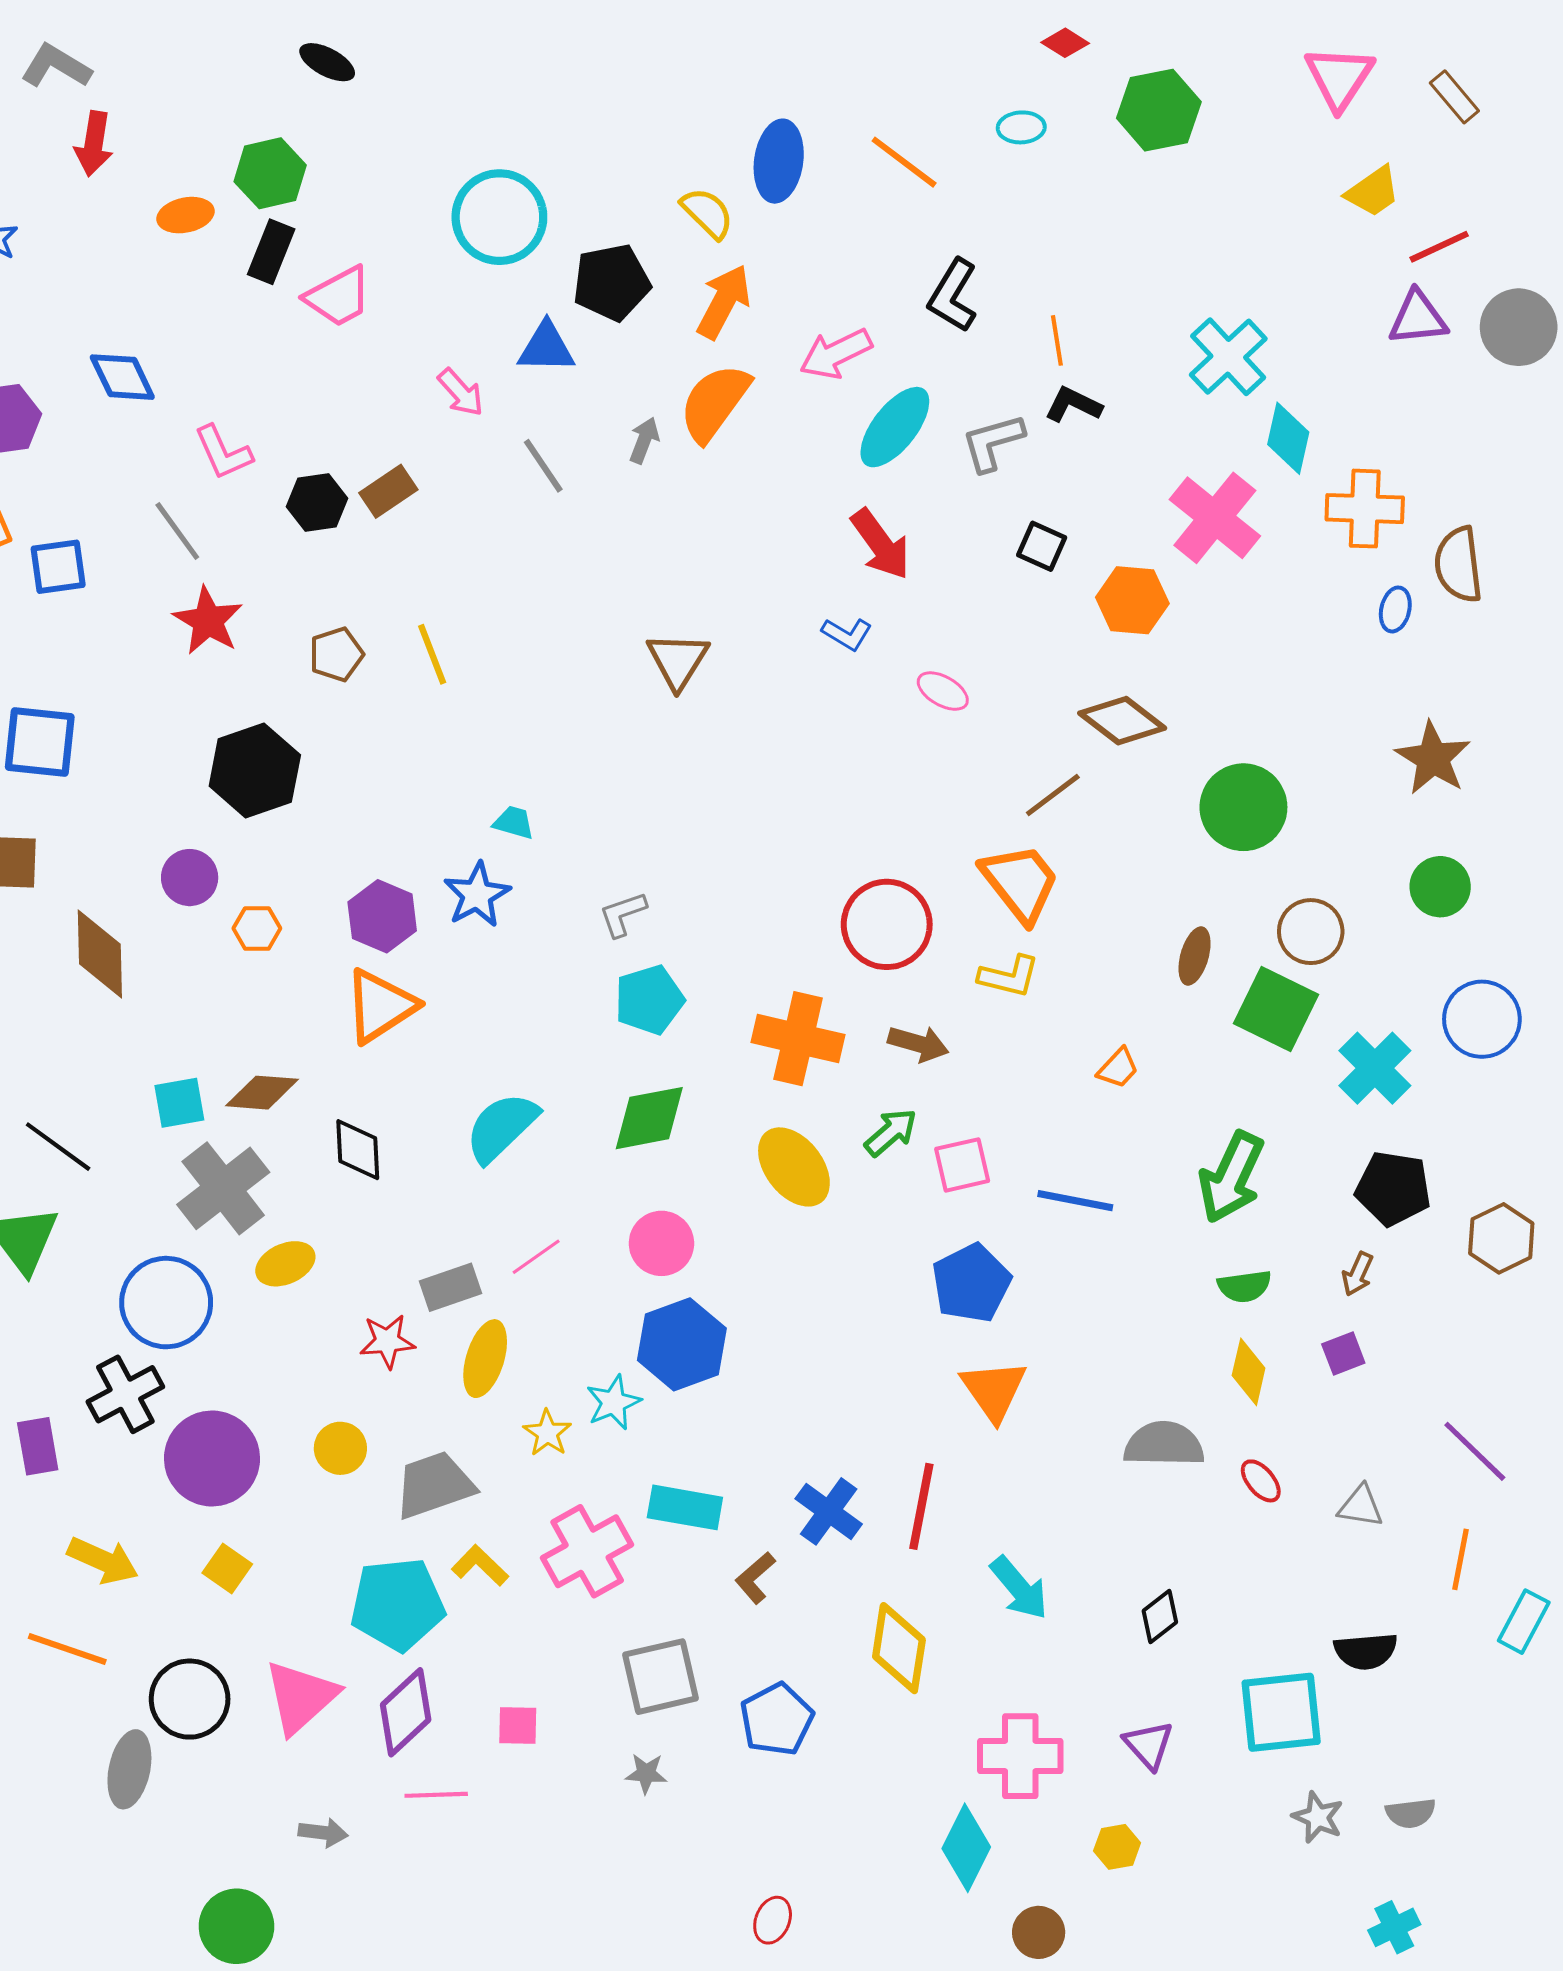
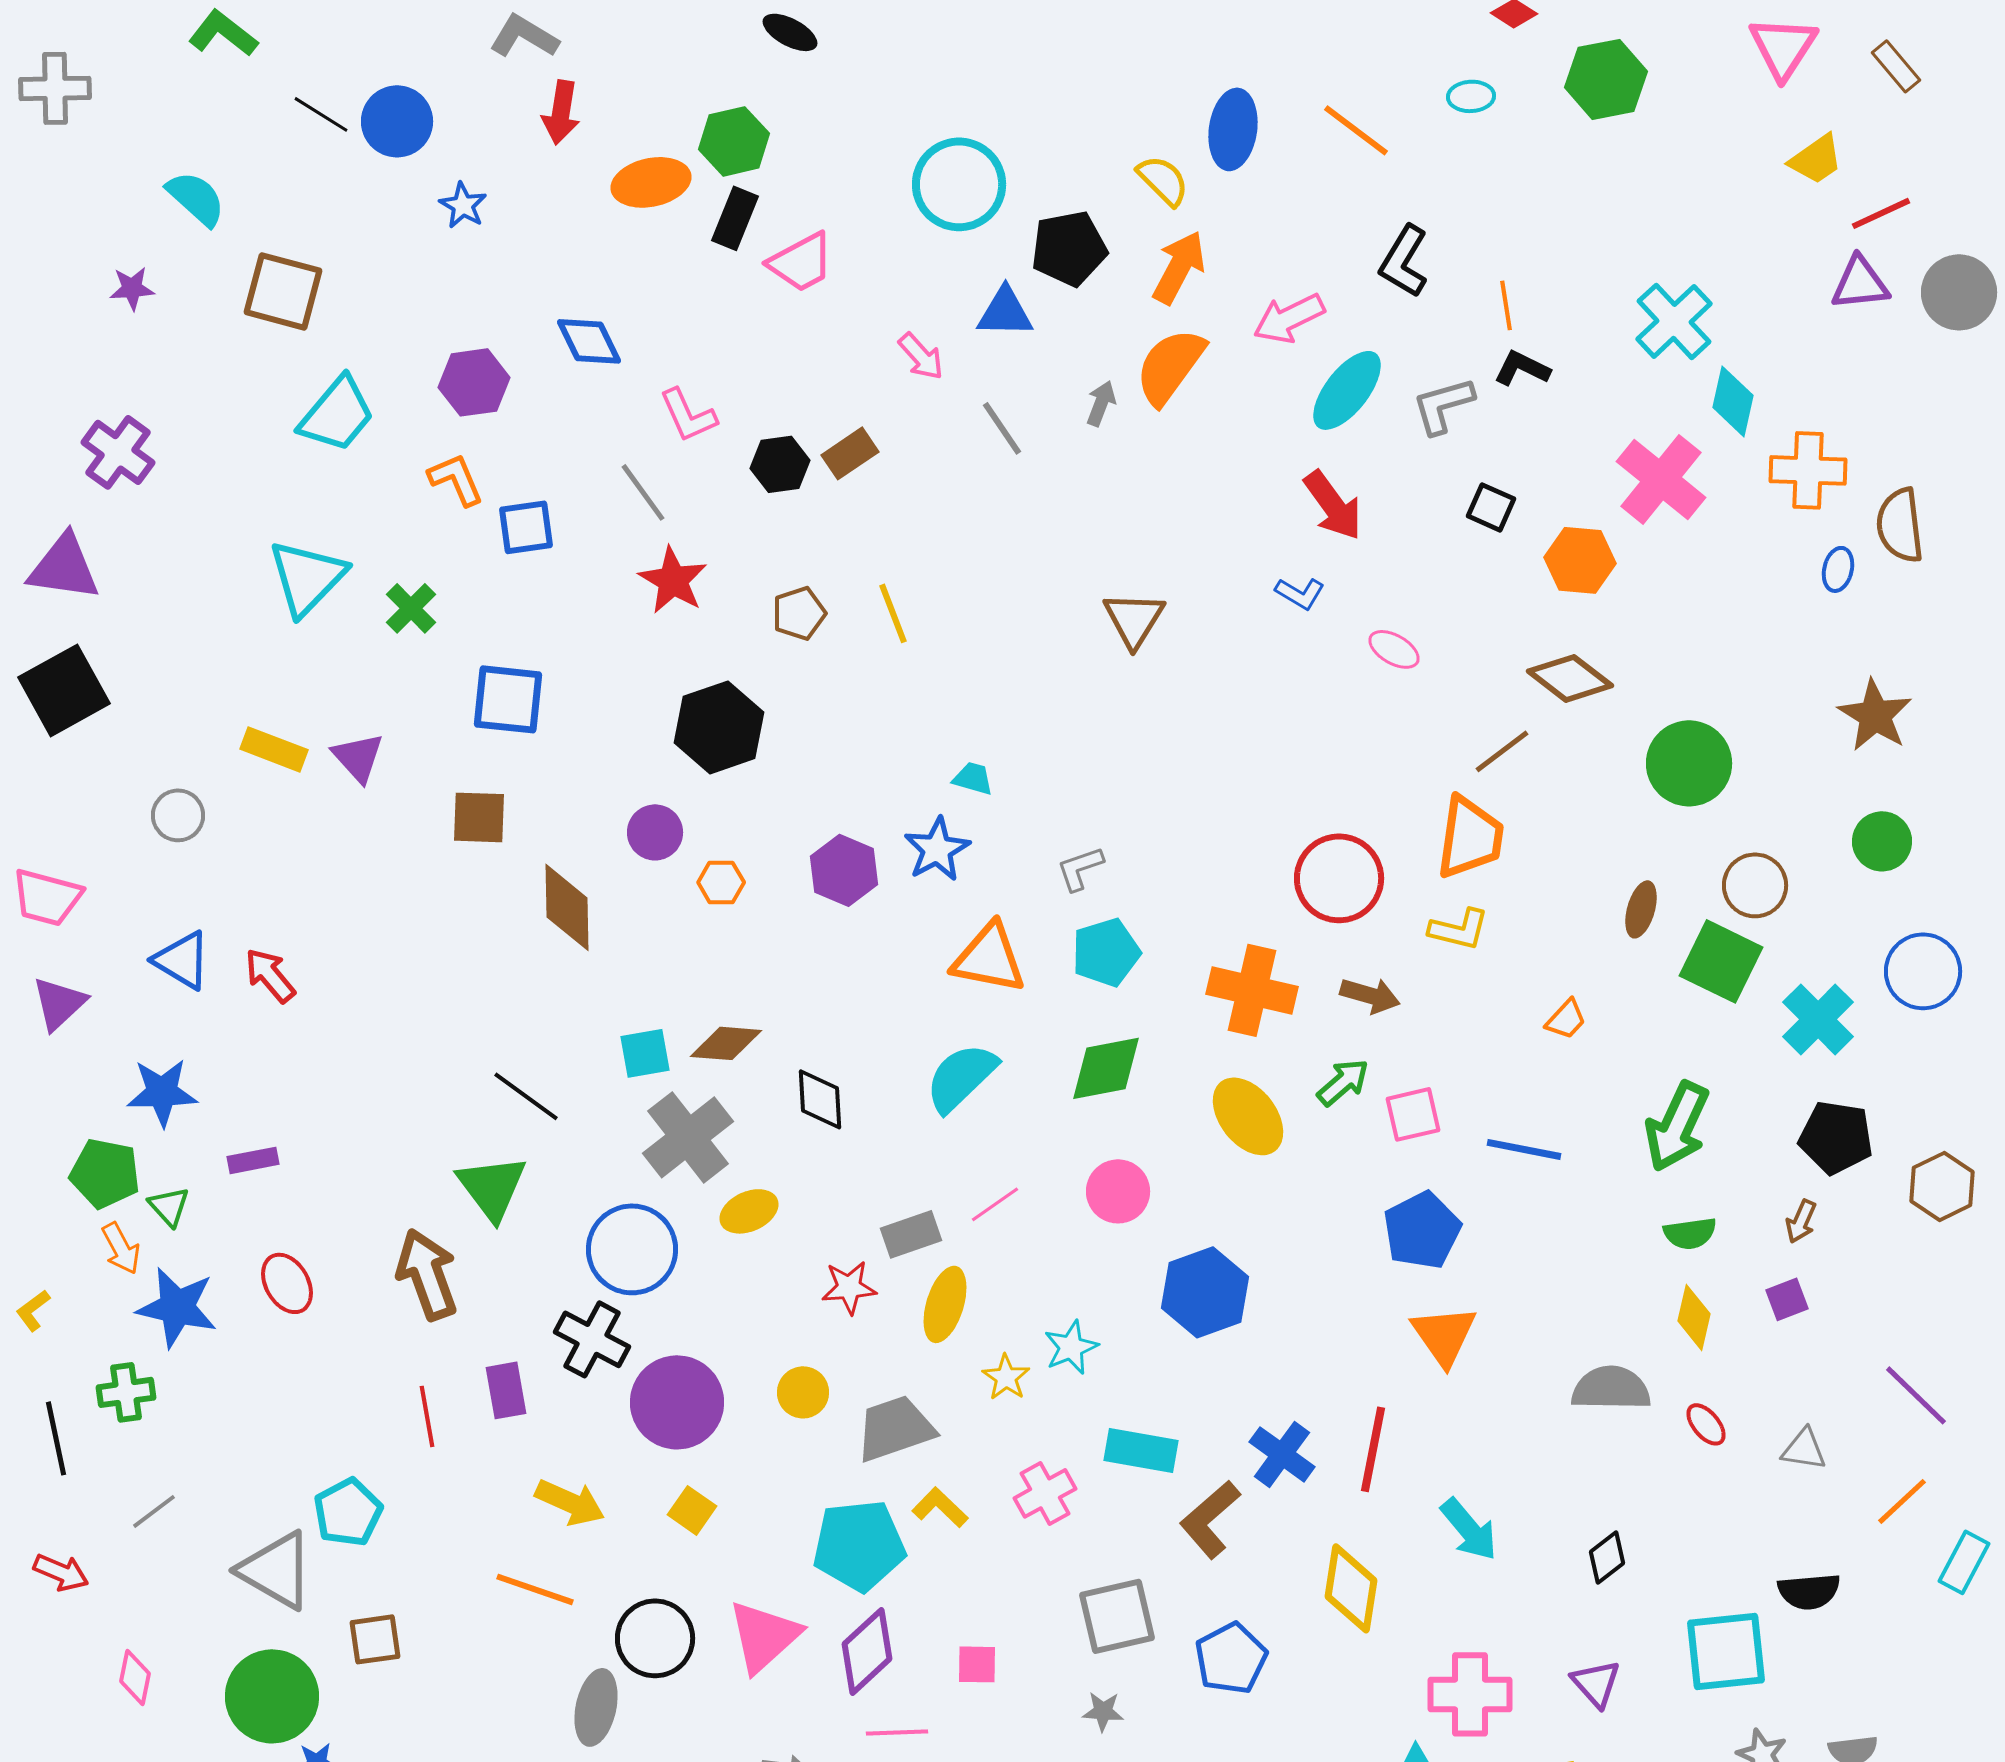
orange ellipse: (186, 215) -> (651, 182), size x1.4
orange trapezoid: (1020, 883) -> (1470, 837), turned 46
orange triangle: (380, 1006) -> (989, 958), moved, turned 44
blue hexagon: (682, 1344) -> (1205, 1292), moved
black cross: (125, 1394) -> (592, 1339), turned -34
pink cross: (587, 1551) -> (1045, 1493), size x0.7
orange line: (1461, 1559) -> (1902, 1501), turned 36
brown L-shape: (755, 1578) -> (1210, 1519), size x1.5

